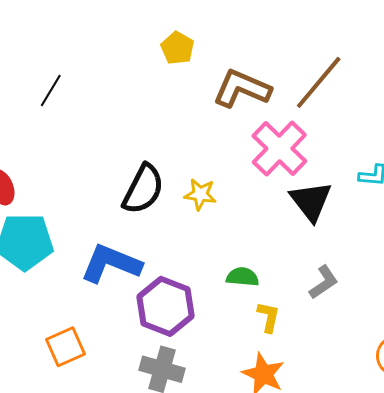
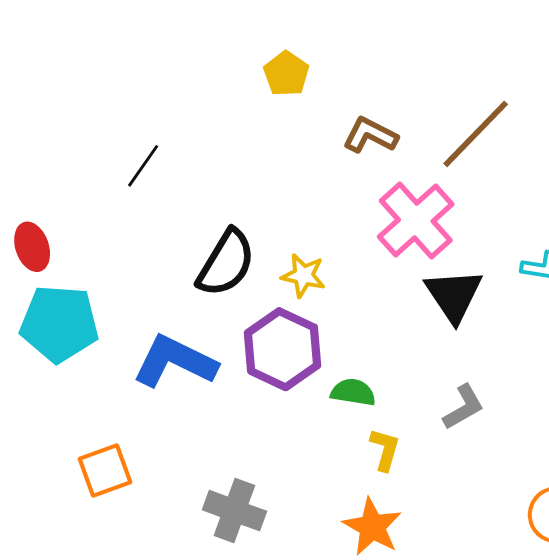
brown L-shape: (242, 89) -> (370, 135), size x0.7
black line: (51, 91) -> (143, 166), moved
purple hexagon: (165, 306) -> (282, 349), moved

